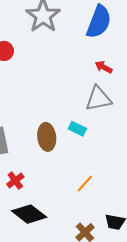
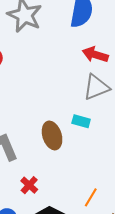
red arrow: (104, 67) -> (95, 55), size x1.4
orange line: (85, 184) -> (91, 197), moved

